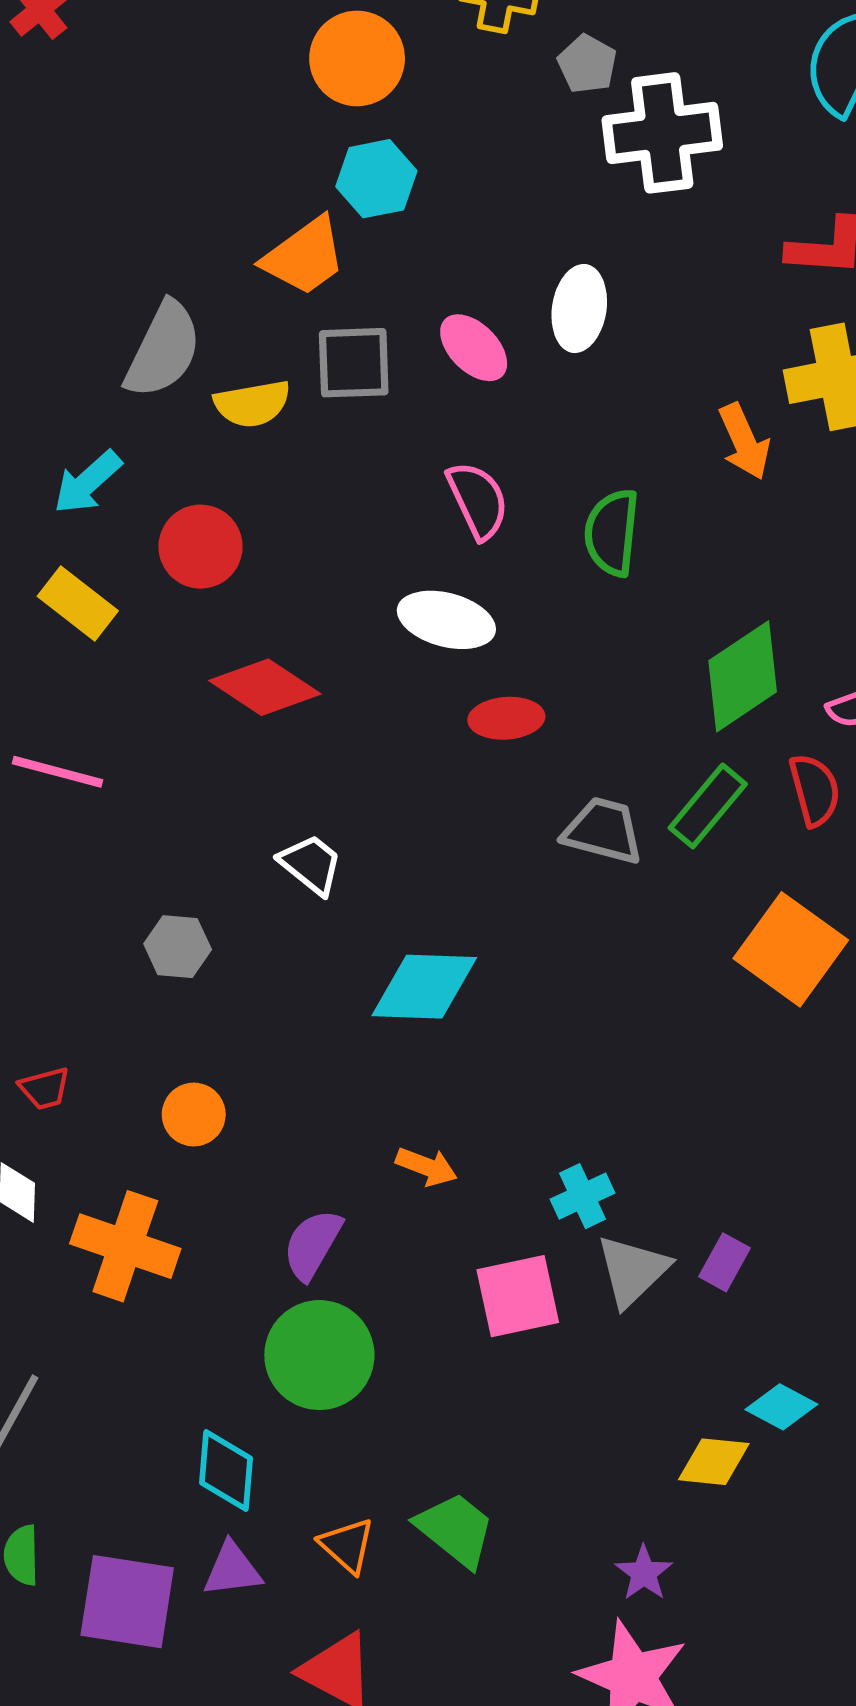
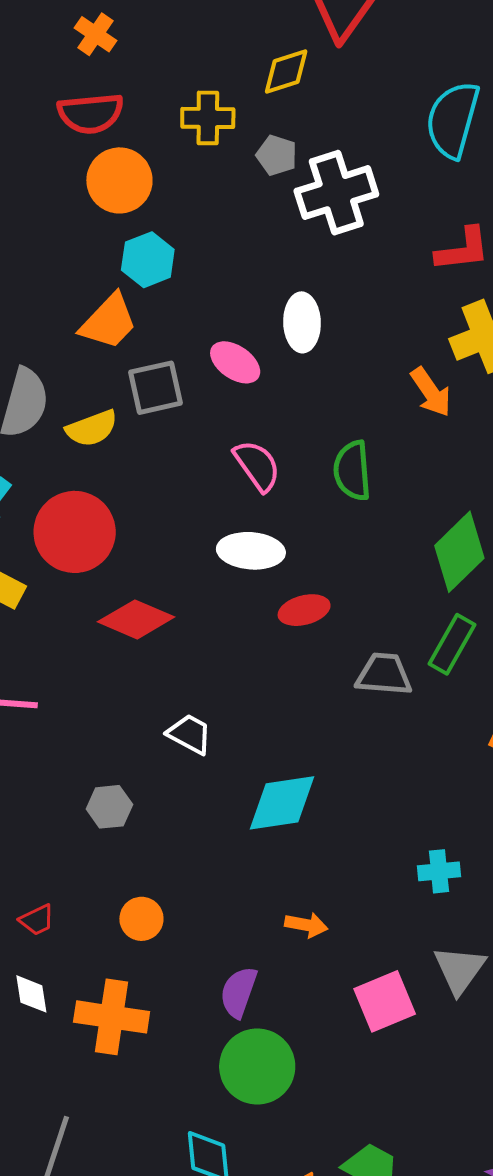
red circle: (201, 547) -> (75, 532), size x1.4
cyan cross: (583, 1196) -> (439, 871), moved, turned 30

